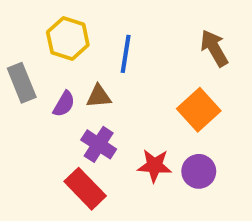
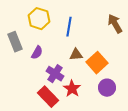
brown triangle: (99, 96) -> (76, 55), moved
orange square: (199, 110) -> (97, 63), moved
red star: (154, 166) -> (72, 89), moved, turned 30

